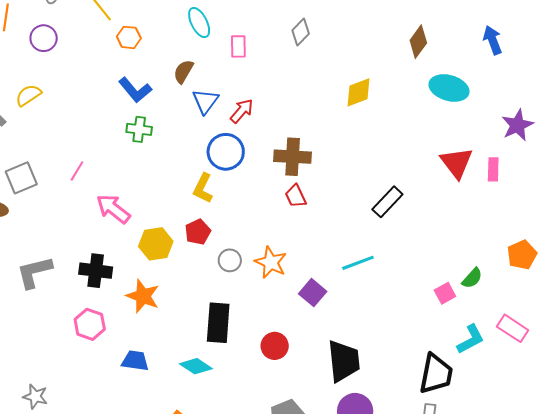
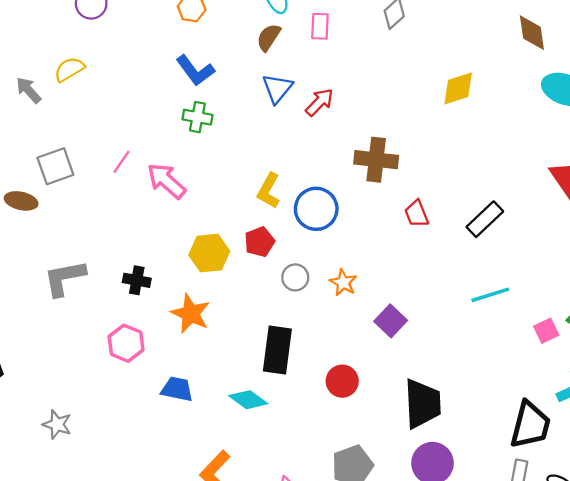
brown diamond: (418, 42) -> (532, 33), turned -48
brown semicircle: (183, 71) -> (269, 37), moved
blue circle: (226, 152) -> (316, 209), moved
red trapezoid: (296, 196) -> (417, 214), moved
pink arrow: (113, 209) -> (166, 181), moved
orange star: (271, 262) -> (343, 283), size x0.7
cyan line: (358, 263) -> (490, 295), moved
black cross: (96, 271) -> (137, 280), size x0.7

